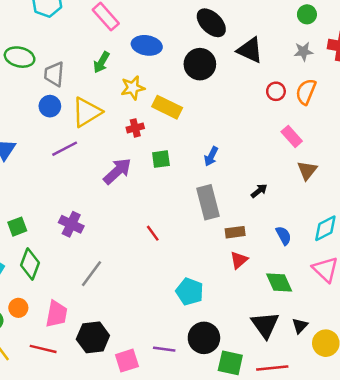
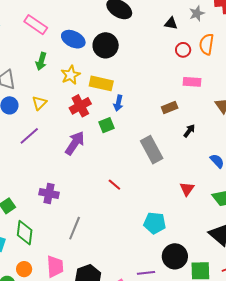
blue ellipse: (147, 45) -> (73, 39), turned 30
black triangle: (250, 50) -> (171, 23), moved, size x0.6
black circle: (200, 64) -> (106, 45), moved
yellow triangle: (87, 112) -> (39, 103), size x0.6
red cross: (135, 128) -> (80, 106), size x1.5
pink rectangle: (292, 136) -> (192, 82), moved, turned -30
blue arrow: (211, 156) -> (118, 103), moved
brown rectangle: (235, 232) -> (170, 108), moved

